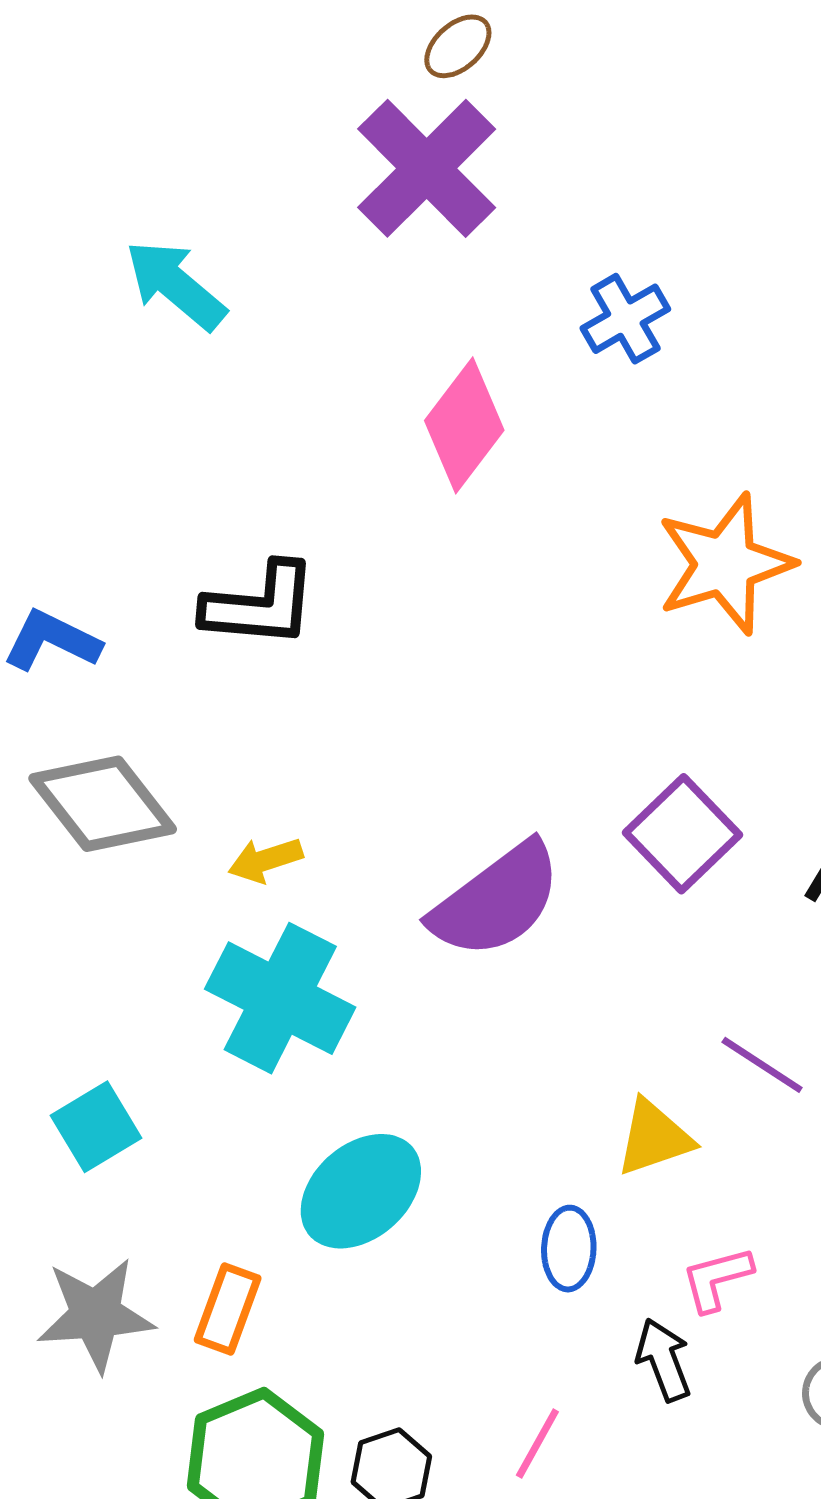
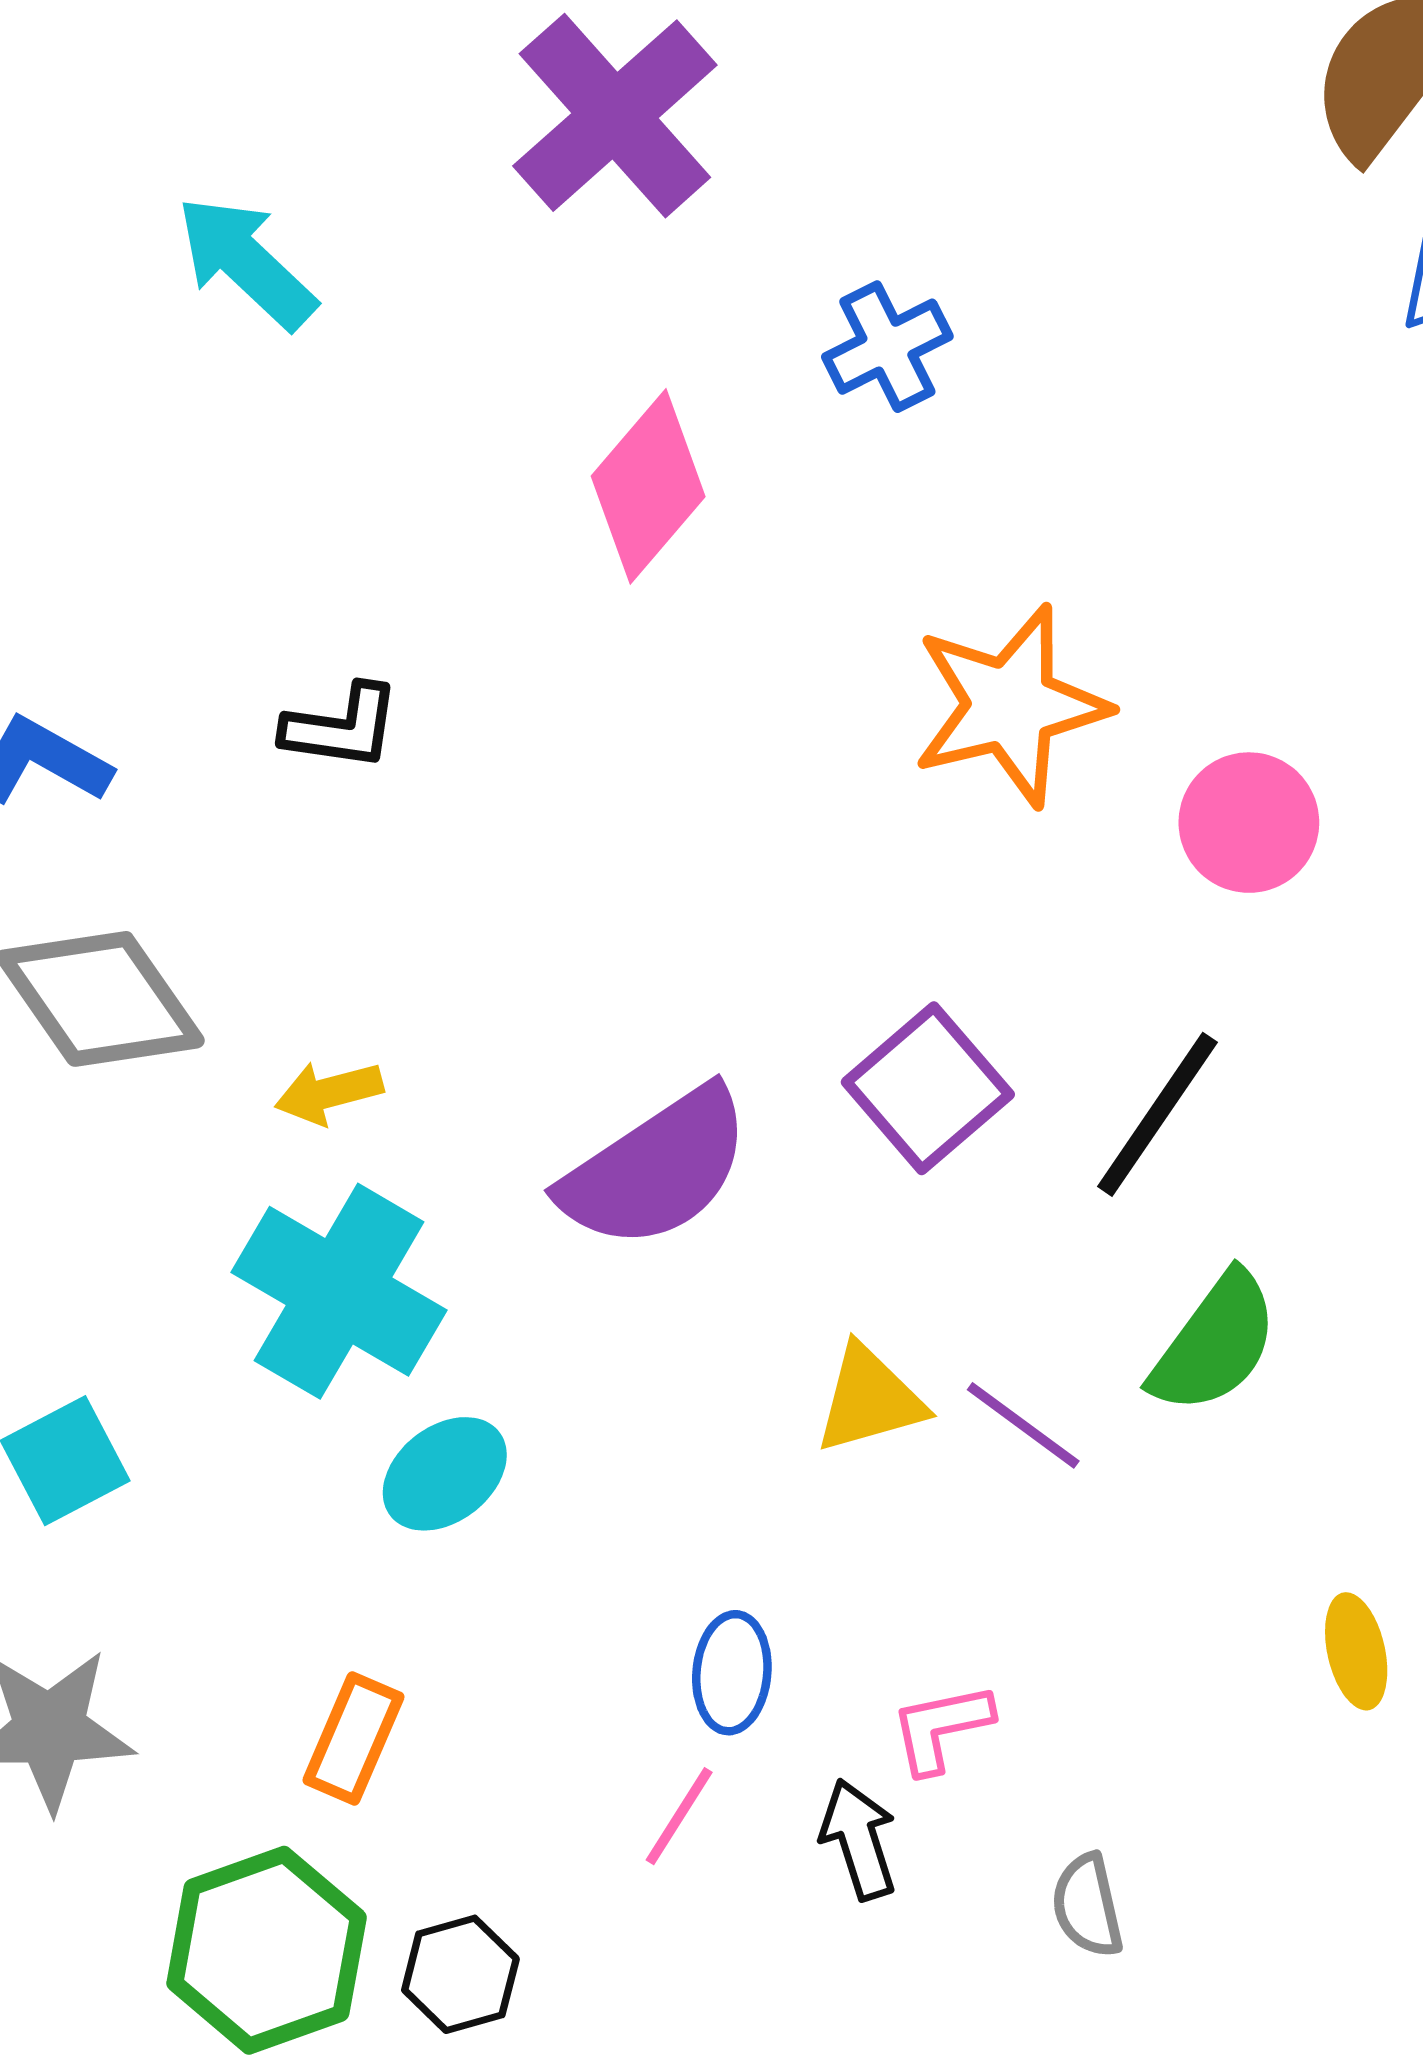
black L-shape: (260, 605) -> (341, 727), size x0.7
yellow triangle: (654, 1138) -> (870, 1399), moved
cyan ellipse: (361, 1191) -> (445, 1474), moved, size x0.7
orange rectangle: (228, 1309) -> (353, 1738), moved
pink line: (537, 1444) -> (679, 1816), moved

